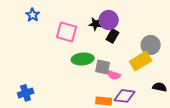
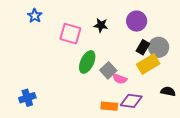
purple circle: (109, 20) -> (137, 21), moved
black rectangle: (113, 36) -> (143, 47), moved
green ellipse: (83, 59) -> (87, 62), turned -60
gray square: (103, 67) -> (108, 70), turned 35

